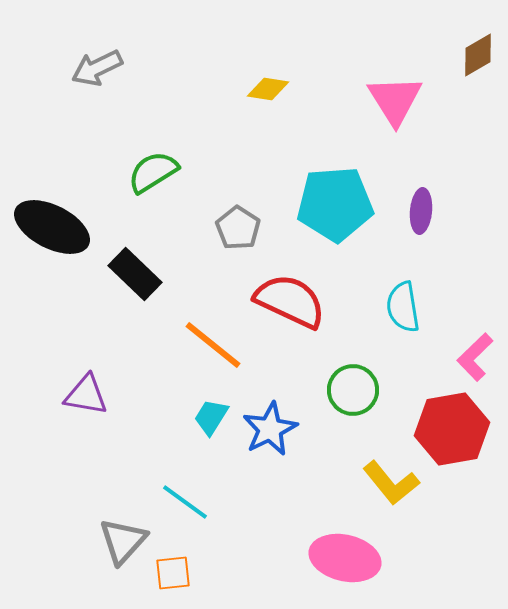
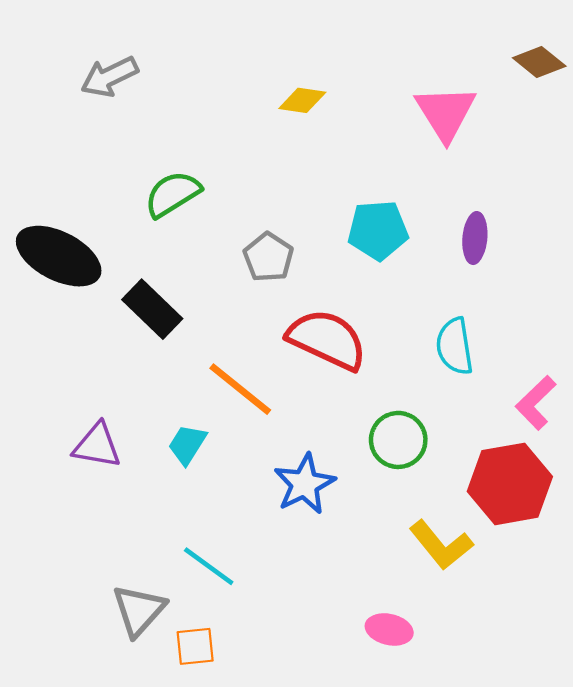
brown diamond: (478, 55) -> (539, 62), turned 69
cyan pentagon: (335, 204) -> (378, 230), size x0.7
cyan trapezoid: (211, 417) -> (187, 444), moved
pink ellipse: (345, 558) -> (389, 629), size x0.6

